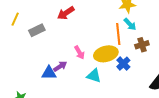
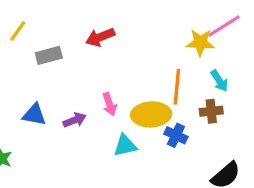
cyan arrow: (130, 24) -> (219, 81), moved
blue cross: (123, 64) -> (176, 135), turned -32
blue triangle: (49, 73) -> (34, 115), moved
cyan triangle: (94, 76) -> (125, 146), turned -42

